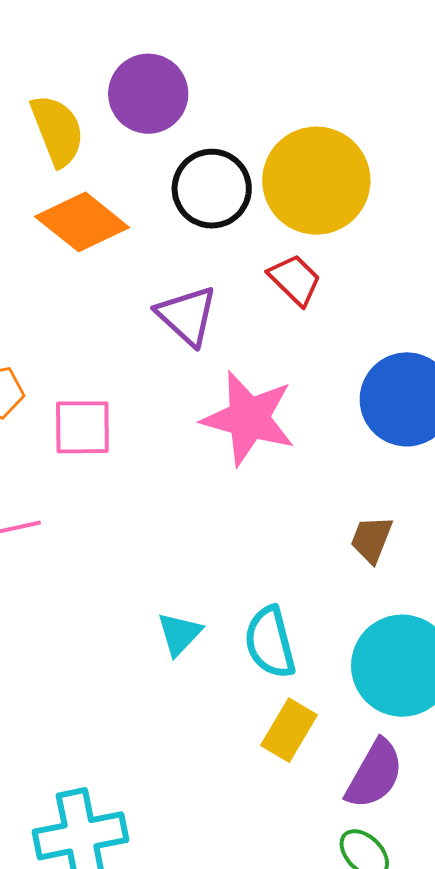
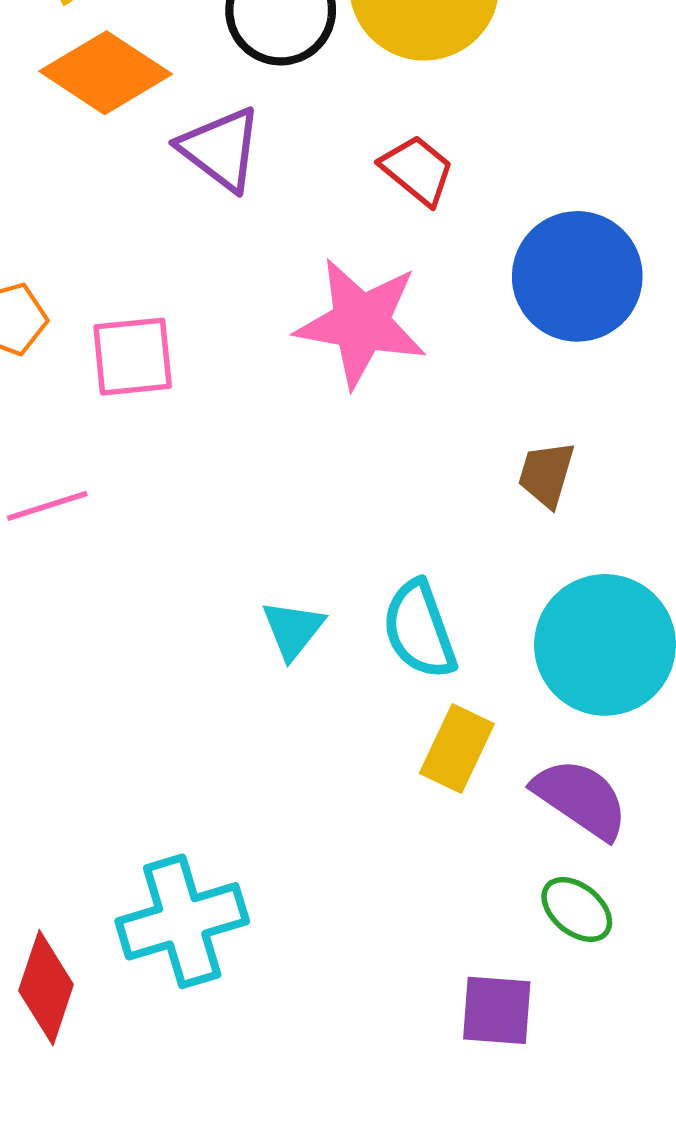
red trapezoid: (295, 280) -> (417, 170), moved
purple triangle: (187, 316) -> (221, 149), moved
purple semicircle: (374, 774) -> (581, 798), turned -80

